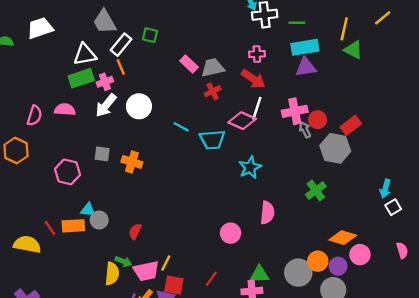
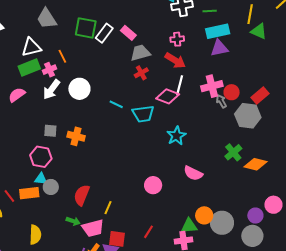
green square: (150, 35) -> (86, 28), size x1.6
white rectangle: (121, 45) -> (104, 33), moved
pink rectangle: (189, 64) -> (128, 33), moved
pink semicircle: (65, 110) -> (17, 95), turned -36
pink hexagon: (68, 172) -> (41, 157), moved
pink semicircle: (267, 213) -> (193, 173), turned 114
red semicircle: (135, 231) -> (82, 195), size x1.5
pink circle: (231, 233) -> (153, 185), moved
orange diamond: (343, 238) -> (256, 164), moved
orange circle: (318, 261) -> (204, 215), moved
yellow line: (166, 263) -> (108, 208), moved
yellow semicircle: (112, 274) -> (35, 235), moved

